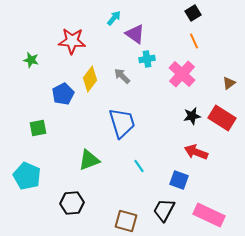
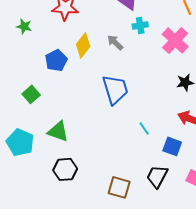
green square: (38, 128) -> (31, 94), turned -30
green triangle: (89, 160) -> (58, 131), moved, turned 40
cyan line: (139, 166) -> (144, 128), moved

